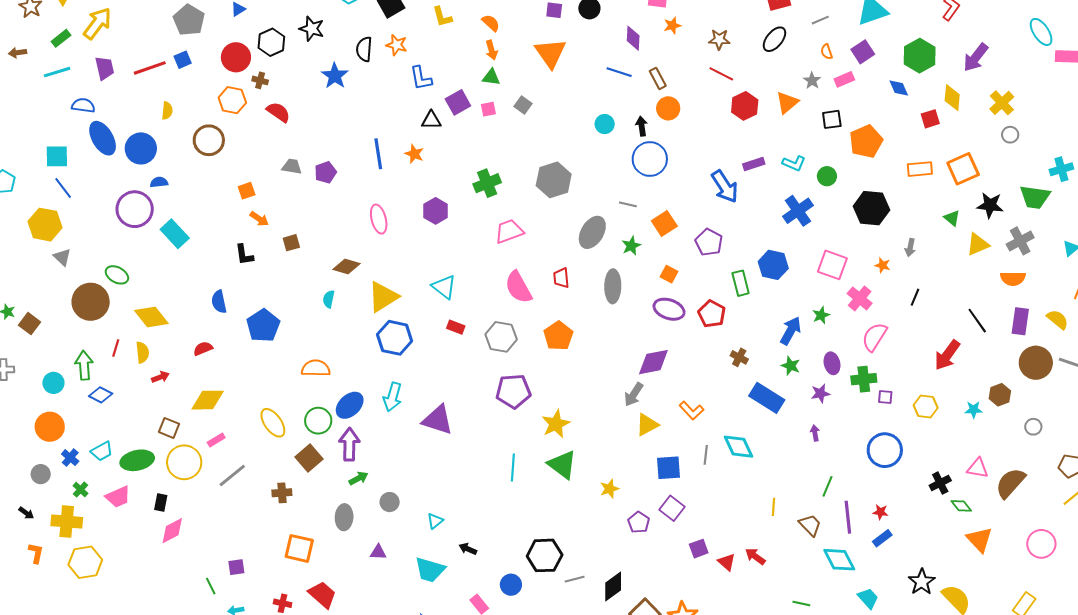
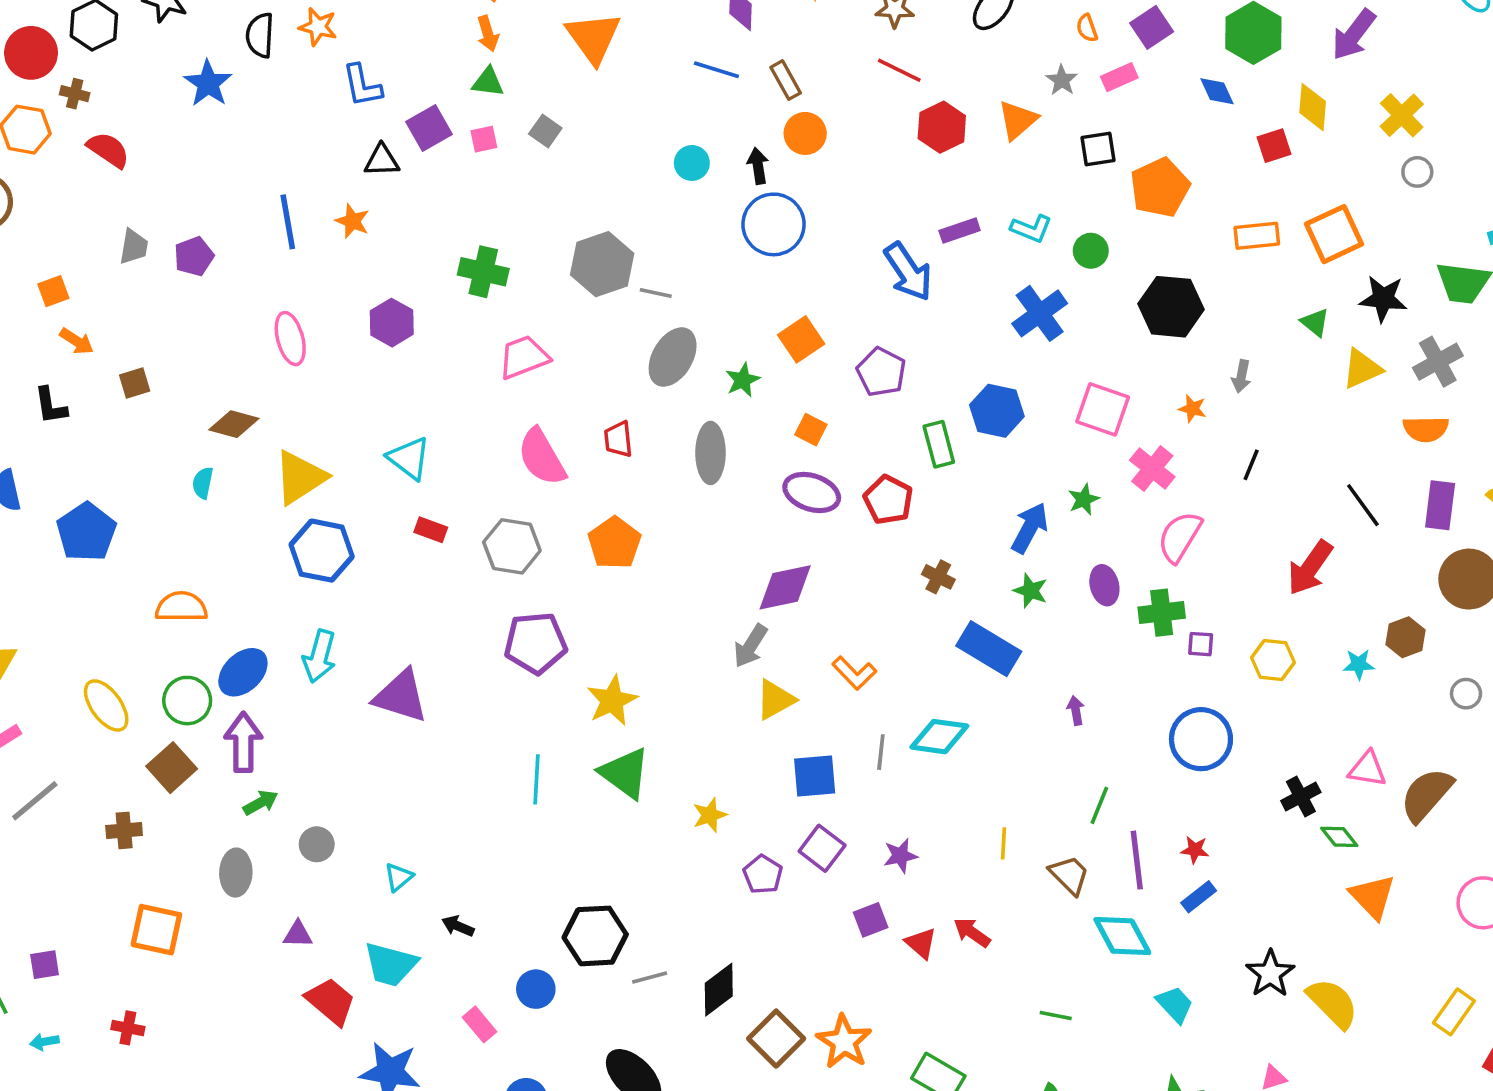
gray trapezoid: (292, 166) -> (134, 247), turned 90
green cross: (487, 183) -> (483, 272), turned 36
gray line: (628, 204) -> (656, 293), moved
purple star: (820, 393) -> (900, 856), moved
cyan diamond: (739, 447) -> (939, 737), turned -56
red trapezoid: (322, 595) -> (331, 1001), moved

